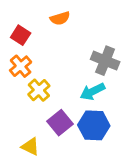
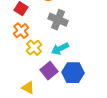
gray cross: (105, 61) -> (58, 20), moved
cyan arrow: (92, 92) -> (60, 49), moved

